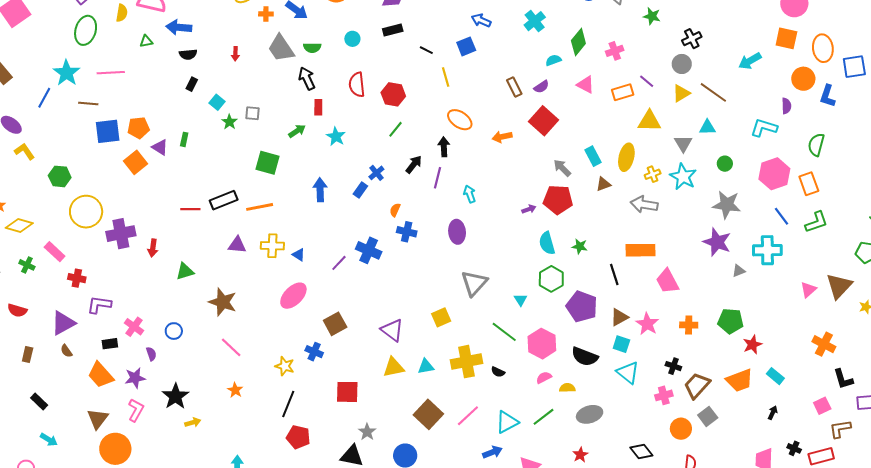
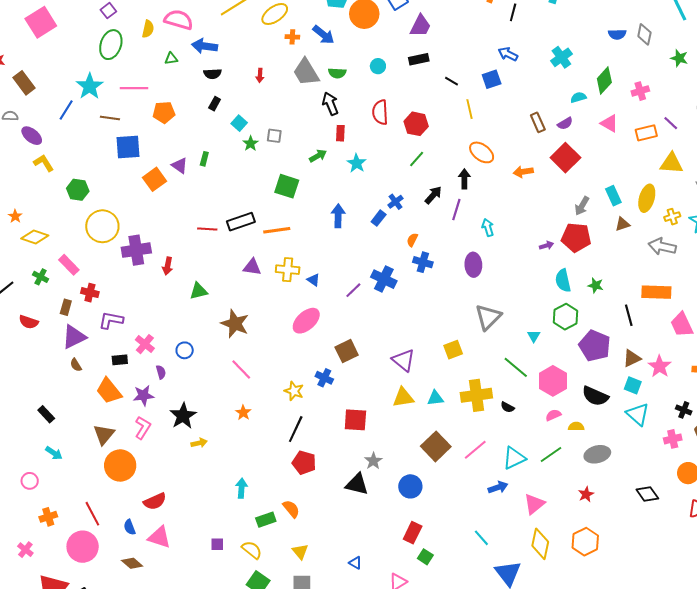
orange pentagon: (138, 128) -> (164, 112), moved
gray arrow: (562, 168) -> (582, 206), turned -108
brown rectangle: (28, 355) -> (66, 307), moved

